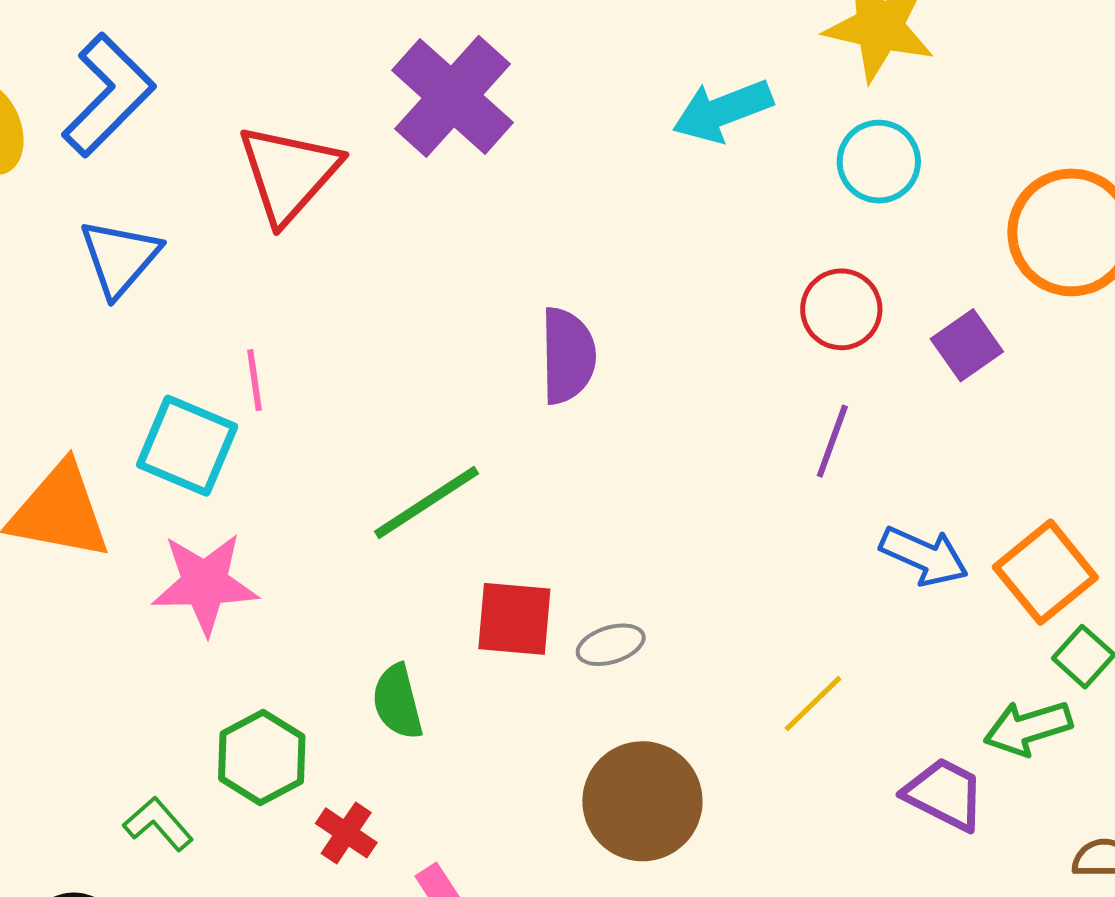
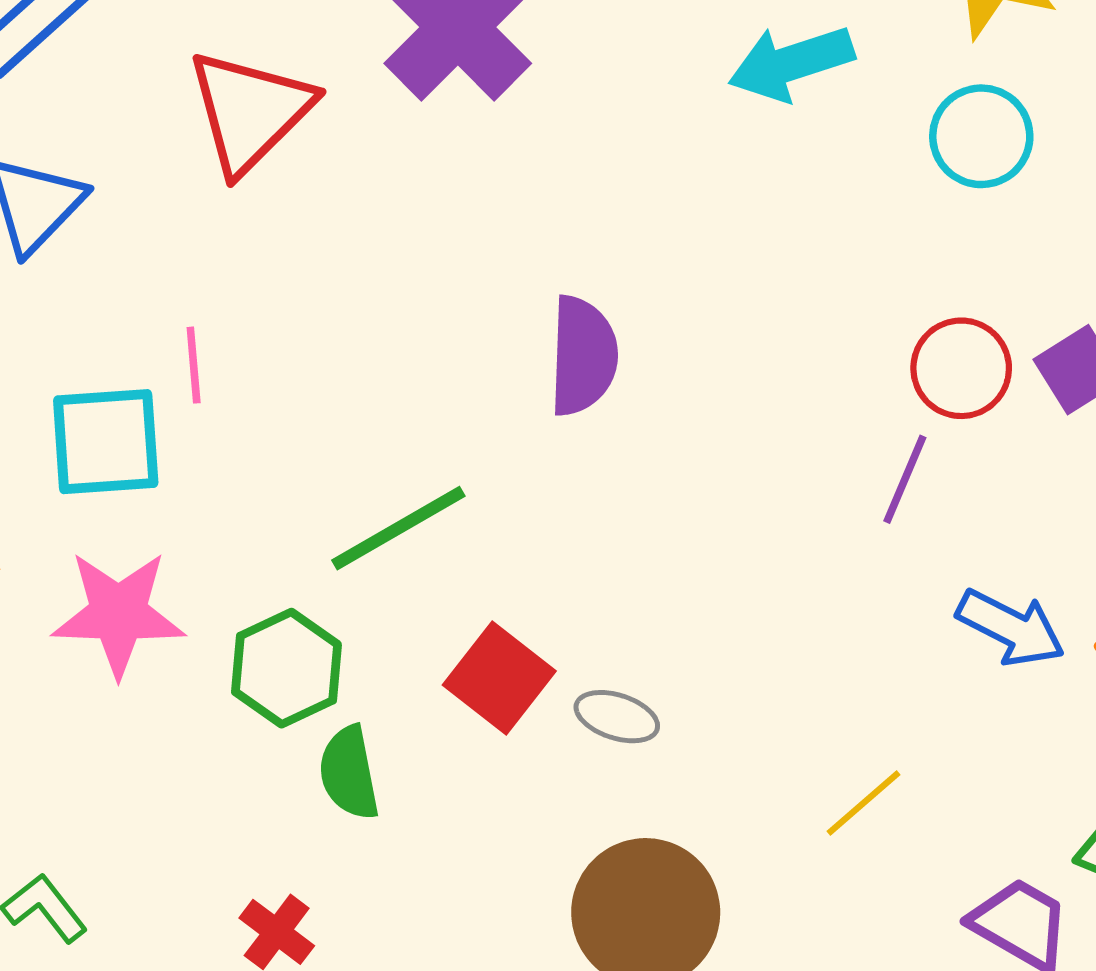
red circle: (841, 309) -> (961, 368), moved
cyan square: (187, 446) -> (106, 442), turned -30
red square: (514, 619) -> (499, 678), turned 30
gray ellipse: (611, 645) -> (617, 717), turned 32
green hexagon: (262, 757) -> (286, 668), moved

